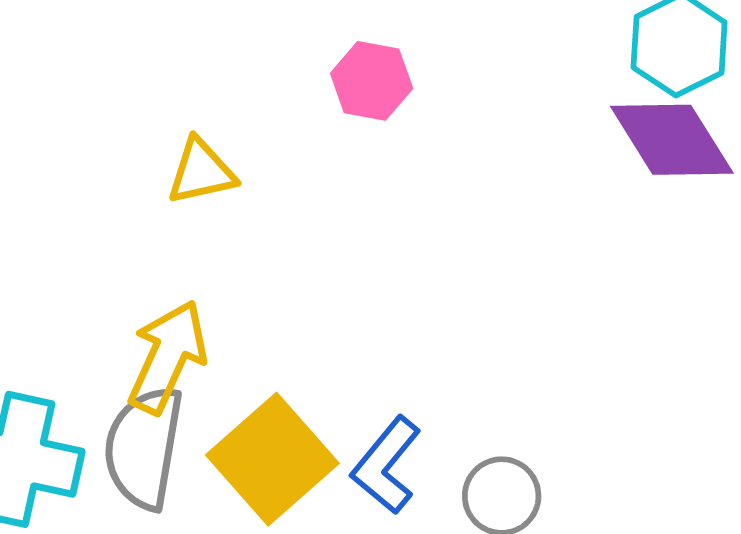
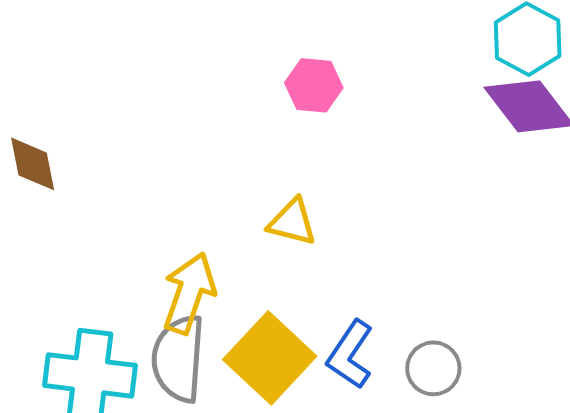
yellow triangle: (201, 172) -> (292, 222), moved, turned 32

